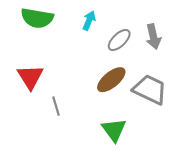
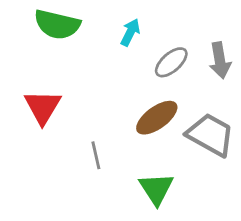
gray line: (56, 106) -> (96, 155), moved

